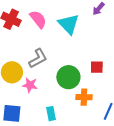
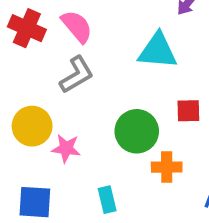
cyan triangle: (69, 24) -> (158, 51), moved, turned -40
gray L-shape: (38, 58) -> (77, 75), moved

